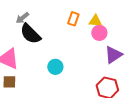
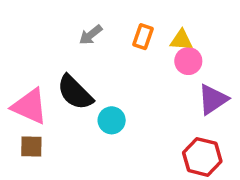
gray arrow: (22, 18) -> (91, 35), moved
black semicircle: (30, 34) -> (75, 92), moved

